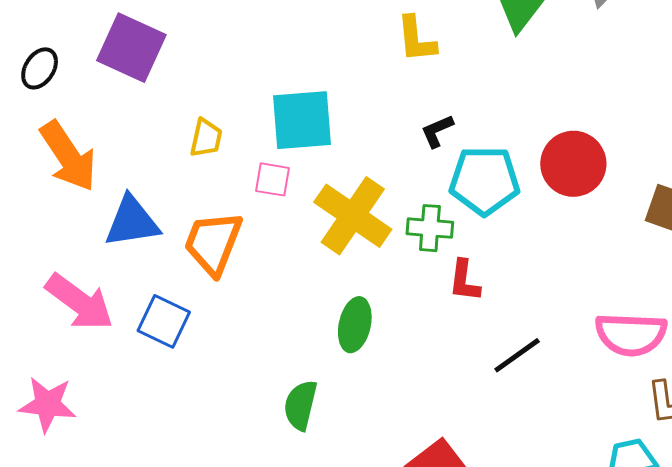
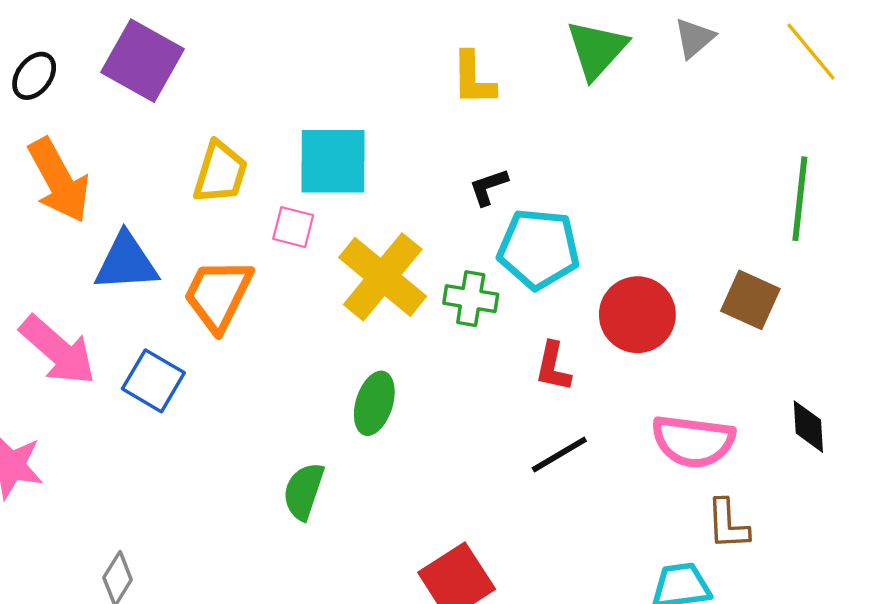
yellow trapezoid: (206, 138) -> (220, 173), size x1.4
red circle: (573, 164) -> (637, 315), moved
red L-shape: (464, 281) -> (553, 367), moved

